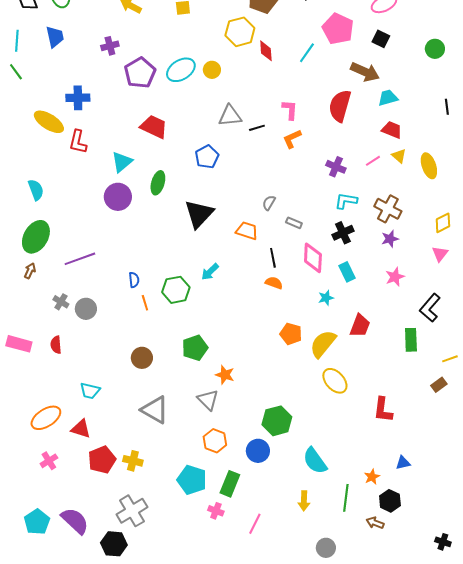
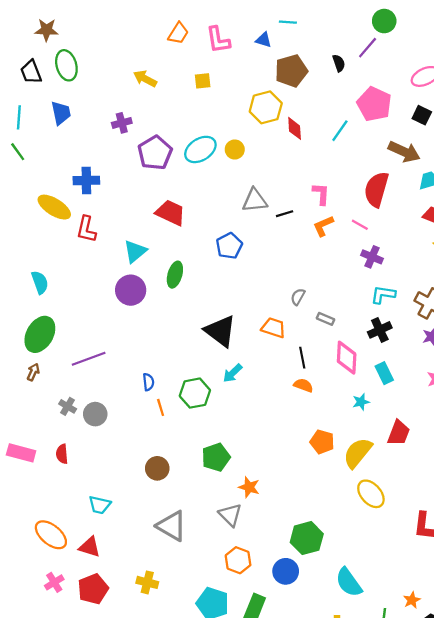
pink line: (373, 161) -> (360, 225), moved, turned 63
black triangle: (199, 214) -> (220, 331), moved, turned -36
orange ellipse: (46, 418) -> (51, 535), turned 72
red pentagon: (102, 460) -> (93, 589), moved

